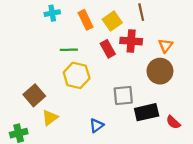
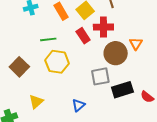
orange triangle: (166, 46) -> (136, 44), moved
brown circle: (160, 71) -> (116, 53), moved
brown square: (34, 95) -> (19, 67), moved

